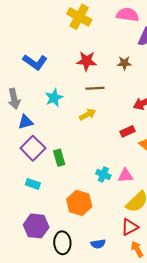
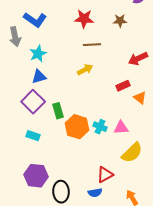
cyan star: (54, 98) -> (38, 54), moved
gray arrow: (14, 99) -> (15, 37), moved
blue triangle: (26, 122) -> (39, 77), moved
orange hexagon: (79, 203) -> (77, 127), moved
red triangle: (130, 227) -> (105, 175), moved

